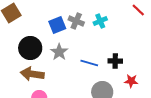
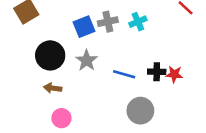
gray cross: (76, 21) -> (108, 22), turned -35
brown arrow: (32, 74) -> (53, 88), size x0.6
red star: (131, 81) -> (174, 74), moved

